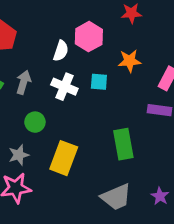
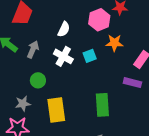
pink hexagon: (89, 37) -> (99, 20), moved
cyan square: (99, 82) -> (90, 56), turned -32
yellow rectangle: (64, 158) -> (56, 110), turned -35

